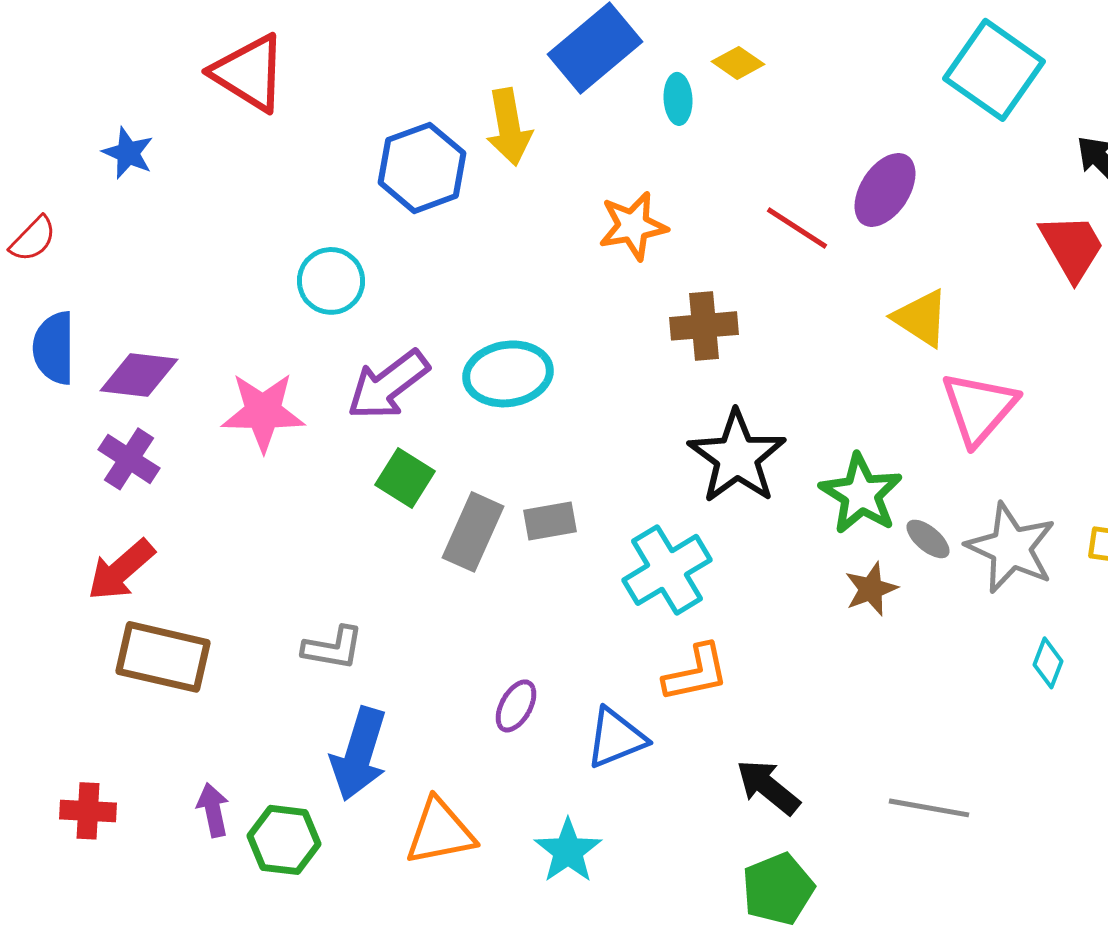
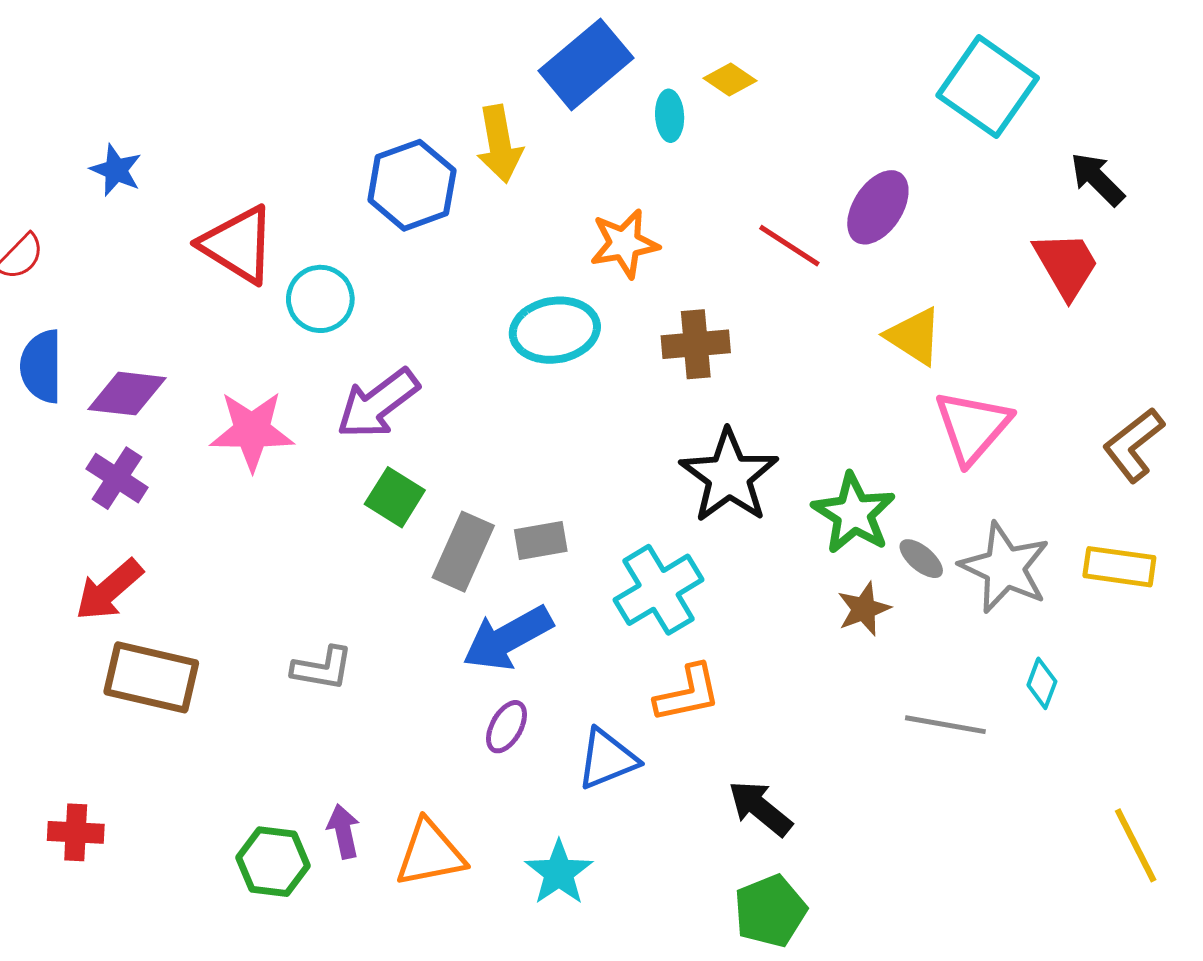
red triangle: (249, 73) -> (238, 245), moved
cyan ellipse: (508, 374) -> (555, 330), moved
blue arrow: (359, 754) -> (508, 638), moved, turned 44
gray line: (929, 808) -> (945, 725), moved
purple arrow: (213, 810) -> (343, 831), moved

